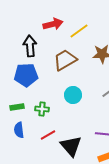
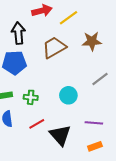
cyan circle: (73, 95) -> (68, 95), moved

